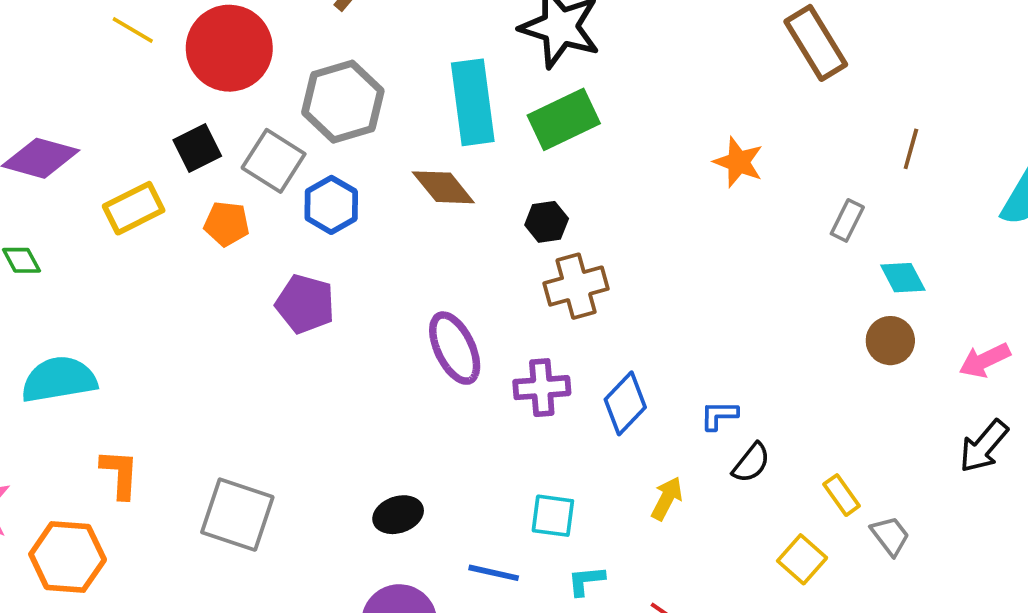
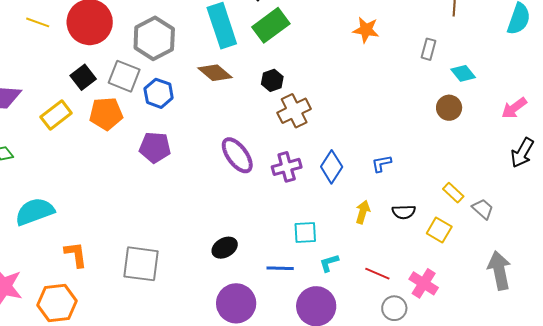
orange pentagon: (227, 224) -> (106, 114), size x1.4
brown circle: (890, 341) -> (449, 108), moved
black semicircle: (751, 463) -> (404, 212), moved, turned 60

